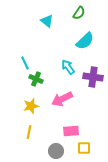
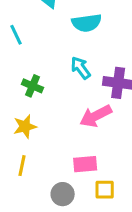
cyan semicircle: (85, 41) -> (87, 23), moved, turned 36
cyan line: (25, 63) -> (16, 35), moved
pink arrow: (62, 99) -> (96, 116), moved

